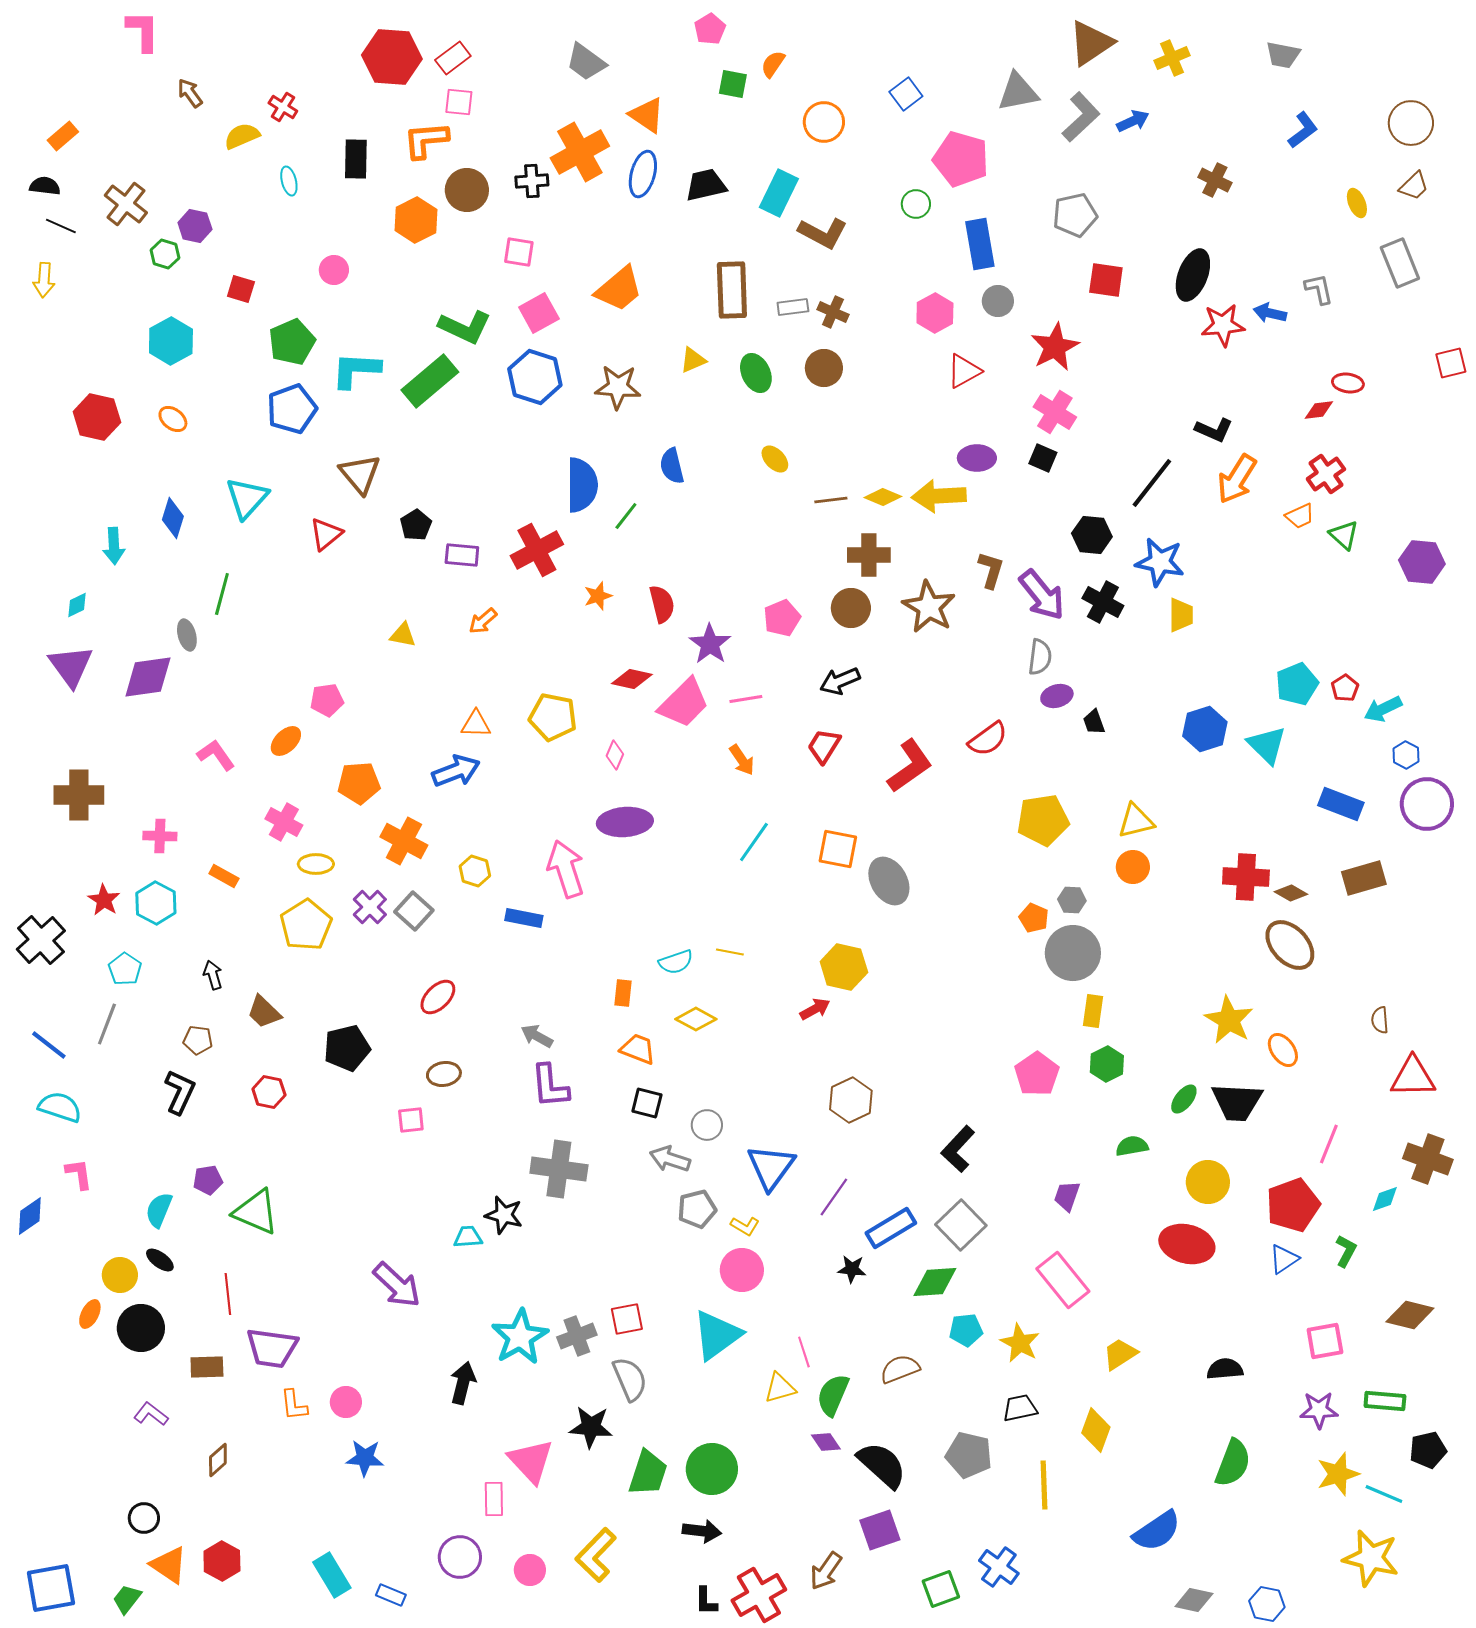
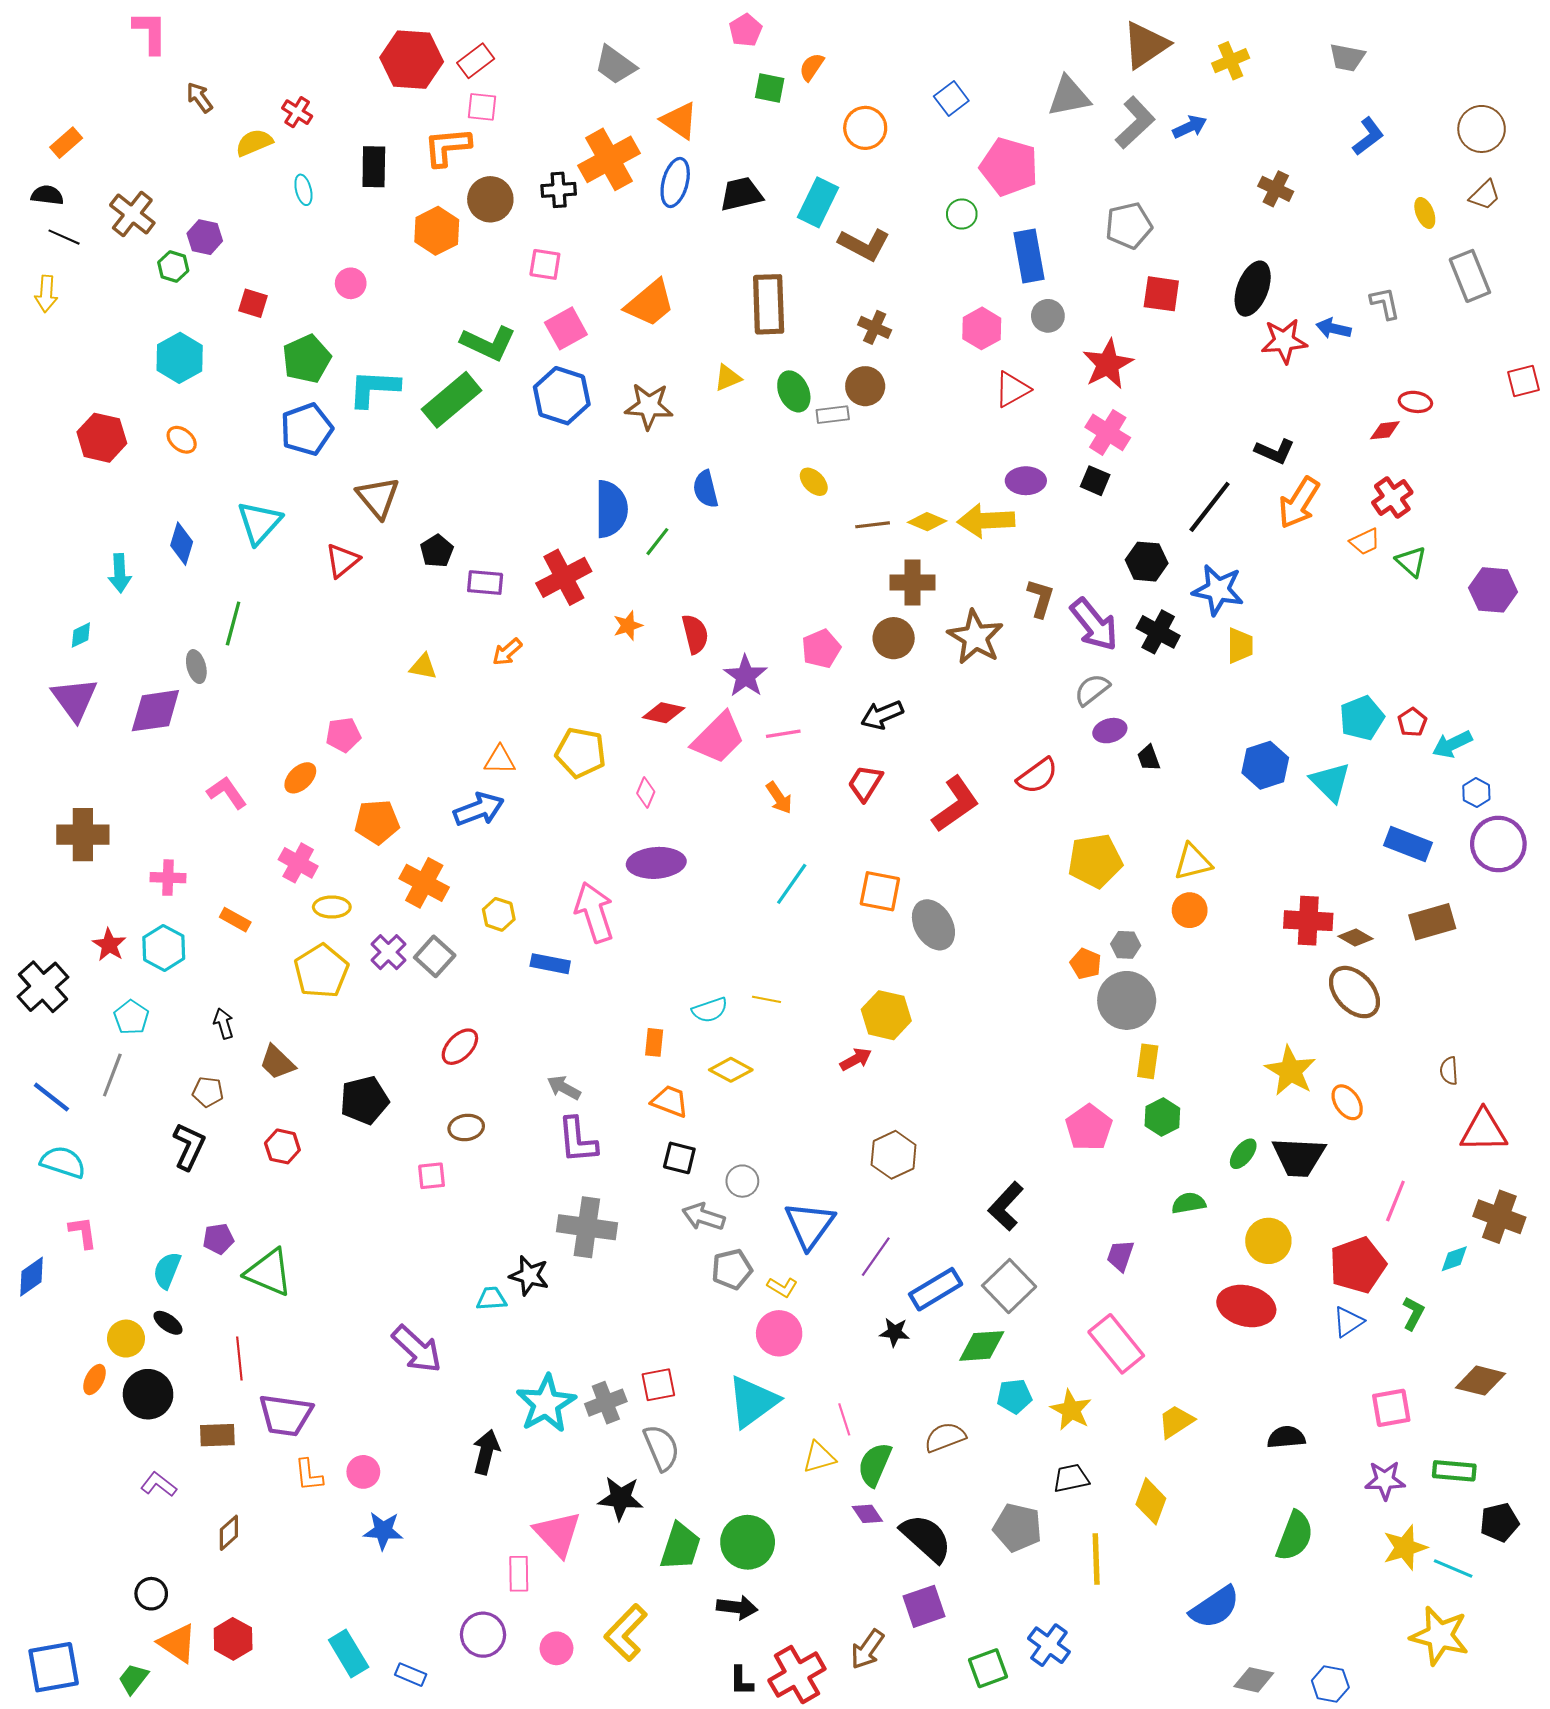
gray rectangle: (793, 307) -> (833, 415), moved
gray semicircle: (1040, 657) -> (1092, 690), turned -135

